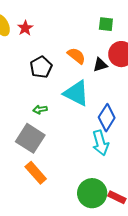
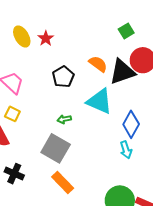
green square: (106, 24) -> (126, 31), turned -35
black triangle: (100, 65) -> (122, 72), size x1.8
cyan arrow: (100, 143) -> (126, 150), size x0.7

